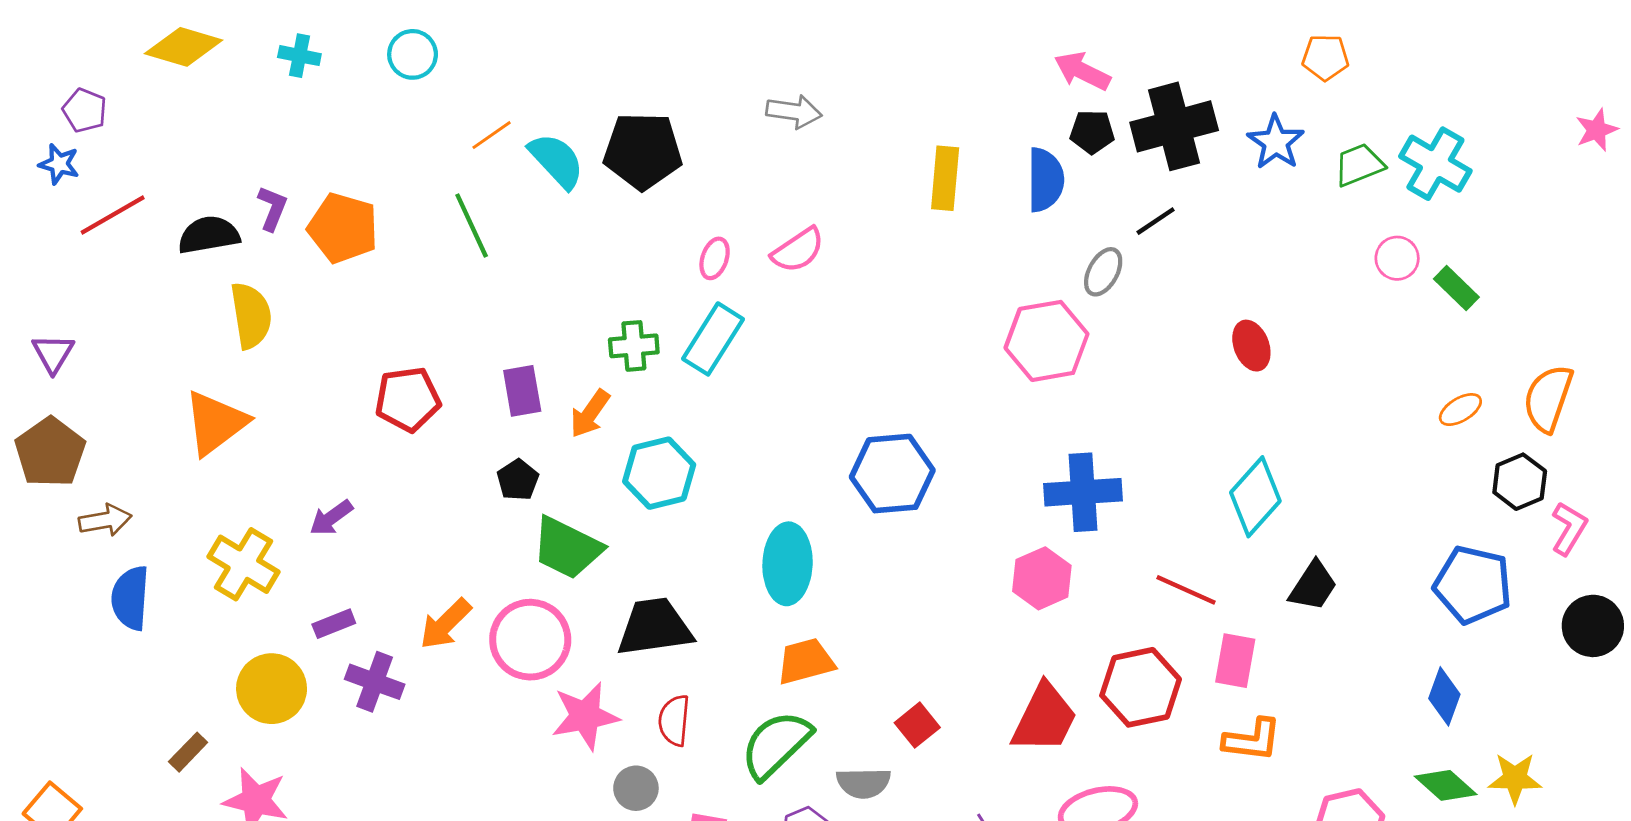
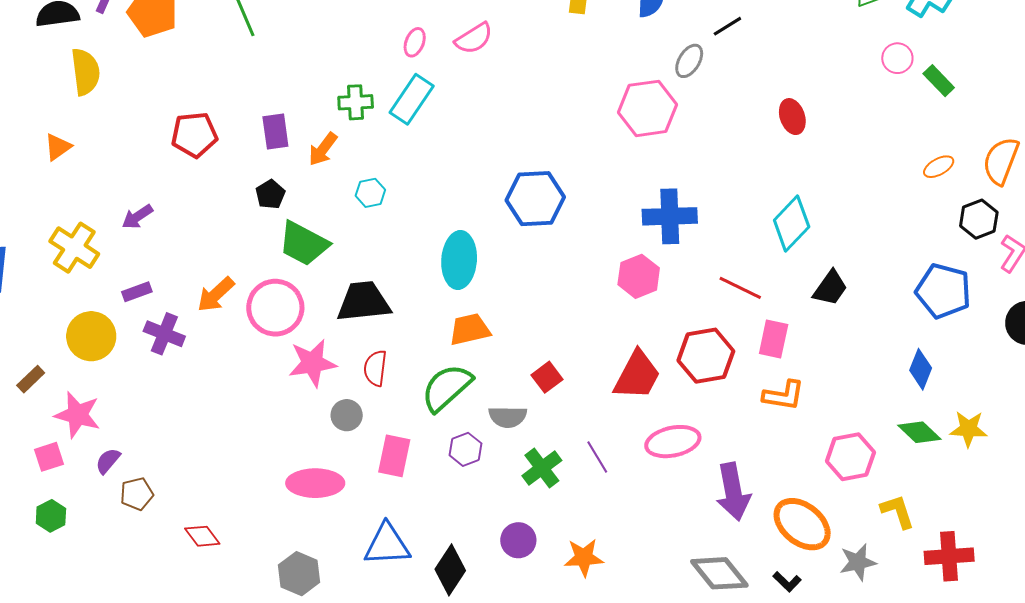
orange triangle: (215, 423) -> (58, 147), size x0.6
cyan hexagon: (659, 473) -> (370, 193), size x0.6

